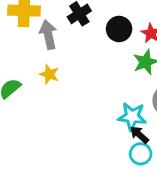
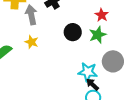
black circle: (119, 29) -> (73, 32), moved

